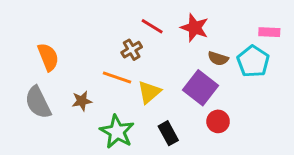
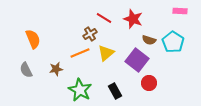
pink rectangle: (269, 32) -> (180, 11), moved
orange line: (117, 78) -> (80, 53), turned -42
yellow triangle: (149, 92) -> (106, 53), moved
gray semicircle: (38, 102) -> (26, 70), size x0.7

